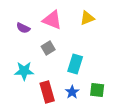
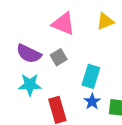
purple semicircle: (23, 28) -> (29, 54), moved, size x1.5
blue star: (72, 92) -> (92, 101), moved

